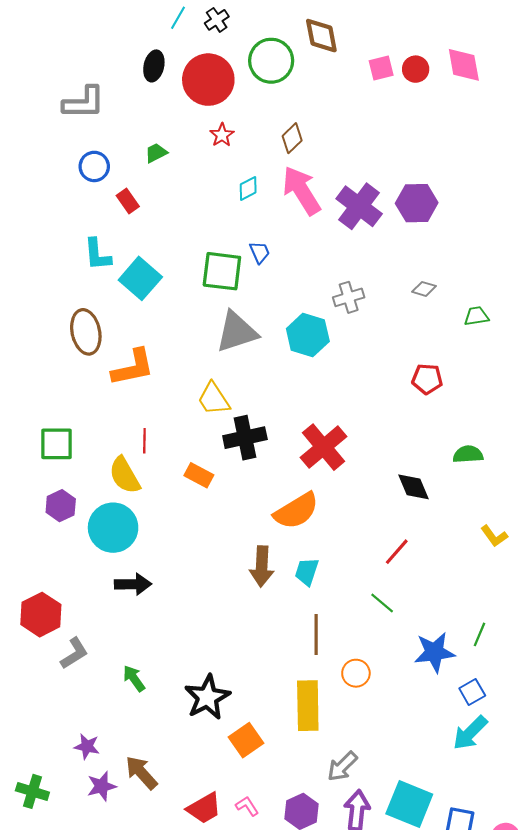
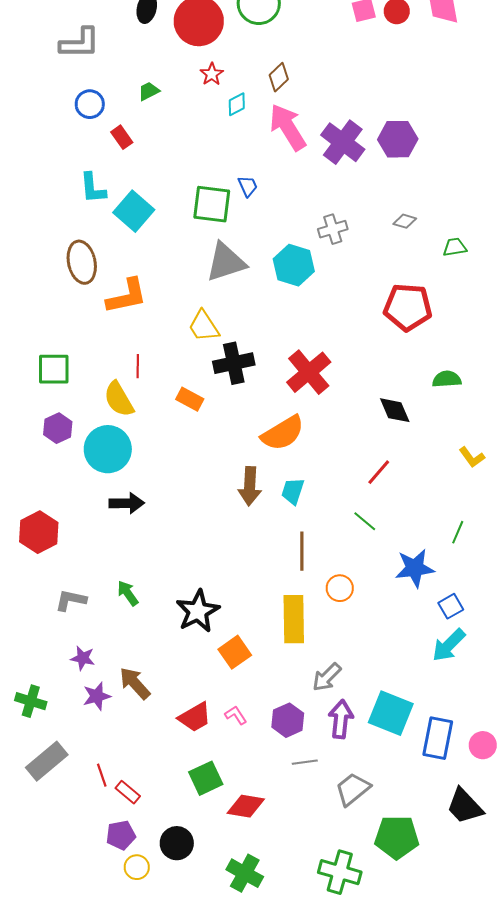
cyan diamond: (248, 188) -> (237, 104), moved
red pentagon: (427, 379) -> (408, 307), size x1.6
green line: (479, 634) -> (458, 532), moved
gray L-shape: (74, 653) -> (71, 600), moved, turned -136

